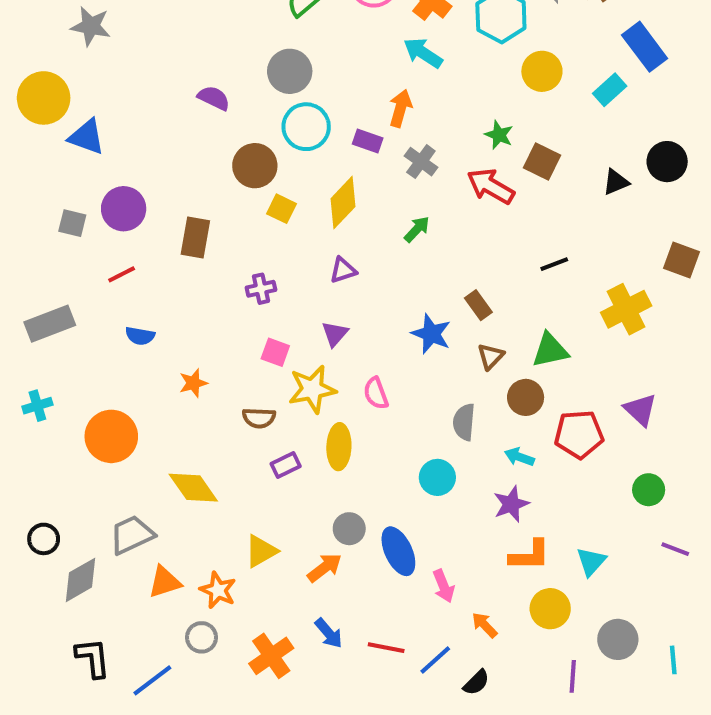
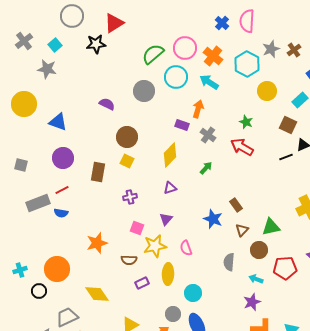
cyan circle: (306, 127) -> (176, 77), moved
blue triangle: (87, 137) -> (58, 122), moved
brown square: (542, 162) -> (288, 125), moved
yellow square: (282, 209) -> (127, 161), moved
gray square: (72, 223) -> (21, 165), moved
black line: (554, 264) -> (286, 157), moved
gray rectangle: (50, 324) -> (38, 203), moved
blue semicircle: (140, 336) -> (61, 213), moved
orange star: (193, 383) -> (97, 243), size x1.5
cyan cross: (37, 406) -> (20, 270), moved
cyan circle: (437, 477) -> (193, 293), moved
black circle: (44, 539) -> (39, 291), moved

